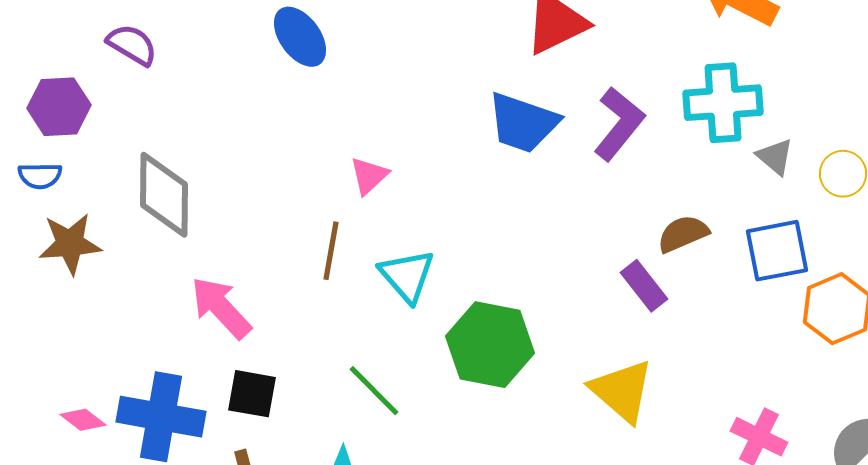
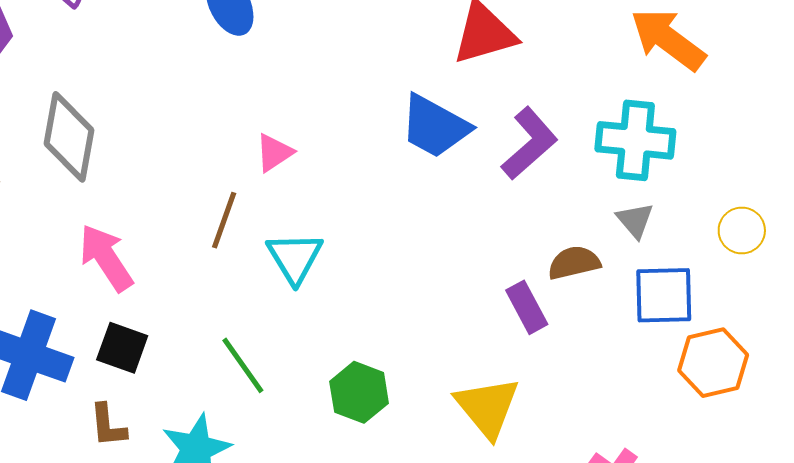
gray triangle: (775, 157) -> (635, 220), moved
green hexagon: (490, 345) -> (359, 392), moved, size x0.7

